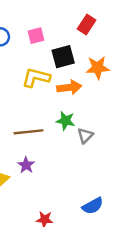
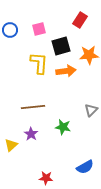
yellow L-shape: (36, 78) -> (39, 63), turned 80
green star: (66, 121) -> (63, 127), moved
gray triangle: (85, 136) -> (91, 110), moved

